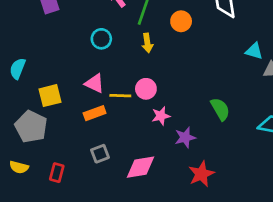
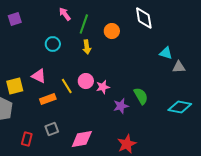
pink triangle: (95, 83) -> (39, 76), moved
yellow line: (120, 96) -> (67, 86), turned 56
pink star: (161, 116) -> (103, 87), moved
purple star: (185, 137) -> (121, 106), moved
red rectangle: (57, 173) -> (27, 139), moved

